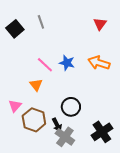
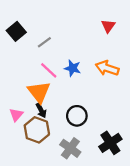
gray line: (41, 22) -> (44, 42), moved, turned 72
orange triangle: (36, 85) -> (39, 92), size x1.6
black arrow: (57, 125) -> (41, 110), moved

